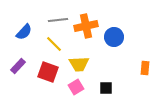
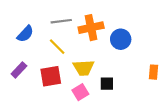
red square: (48, 72) -> (51, 76), turned -30
black square: (106, 88) -> (107, 84), moved

